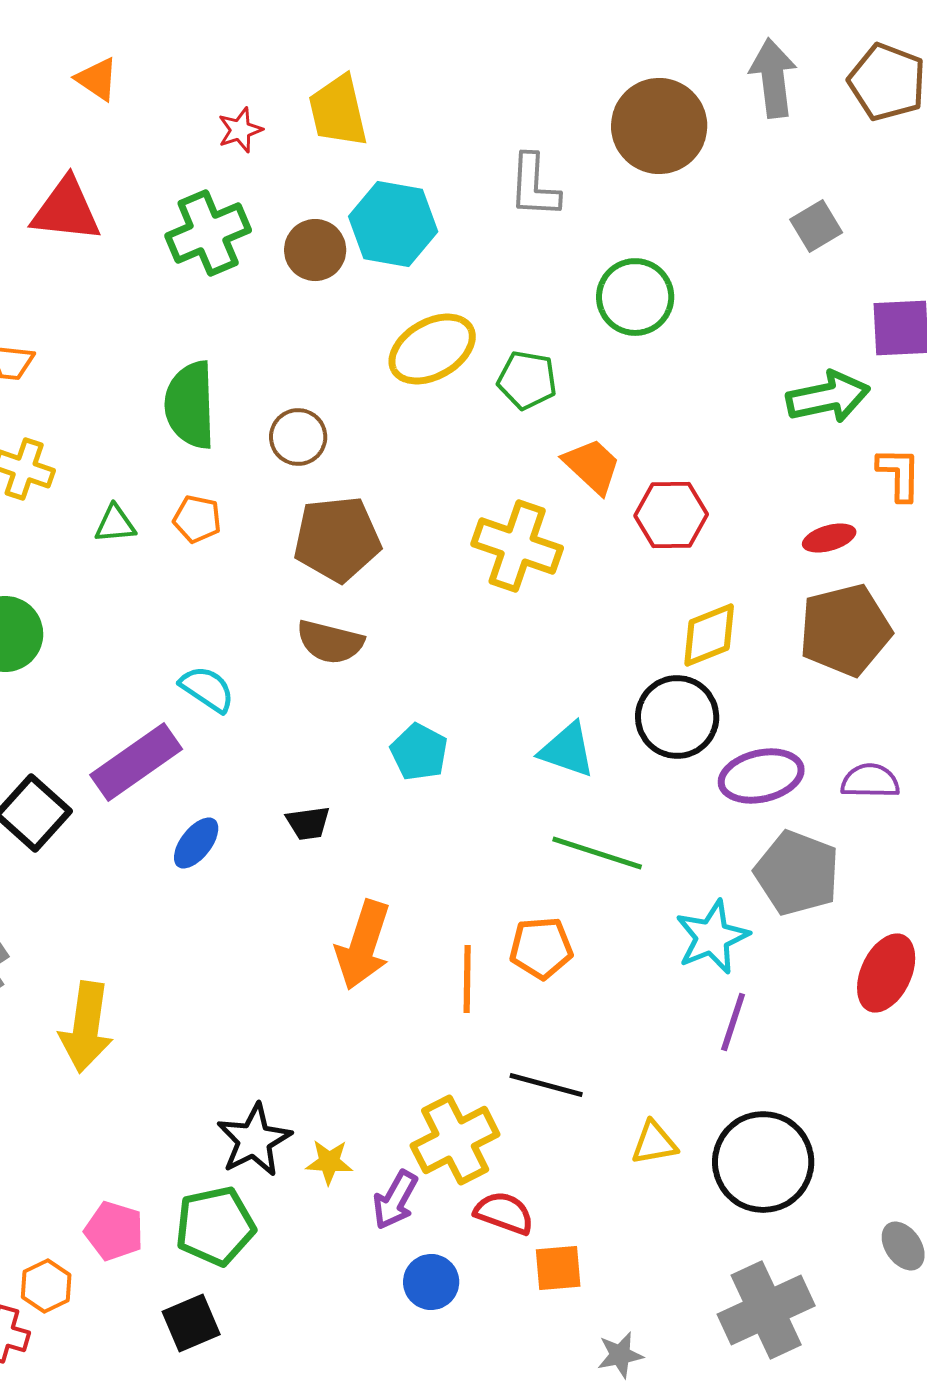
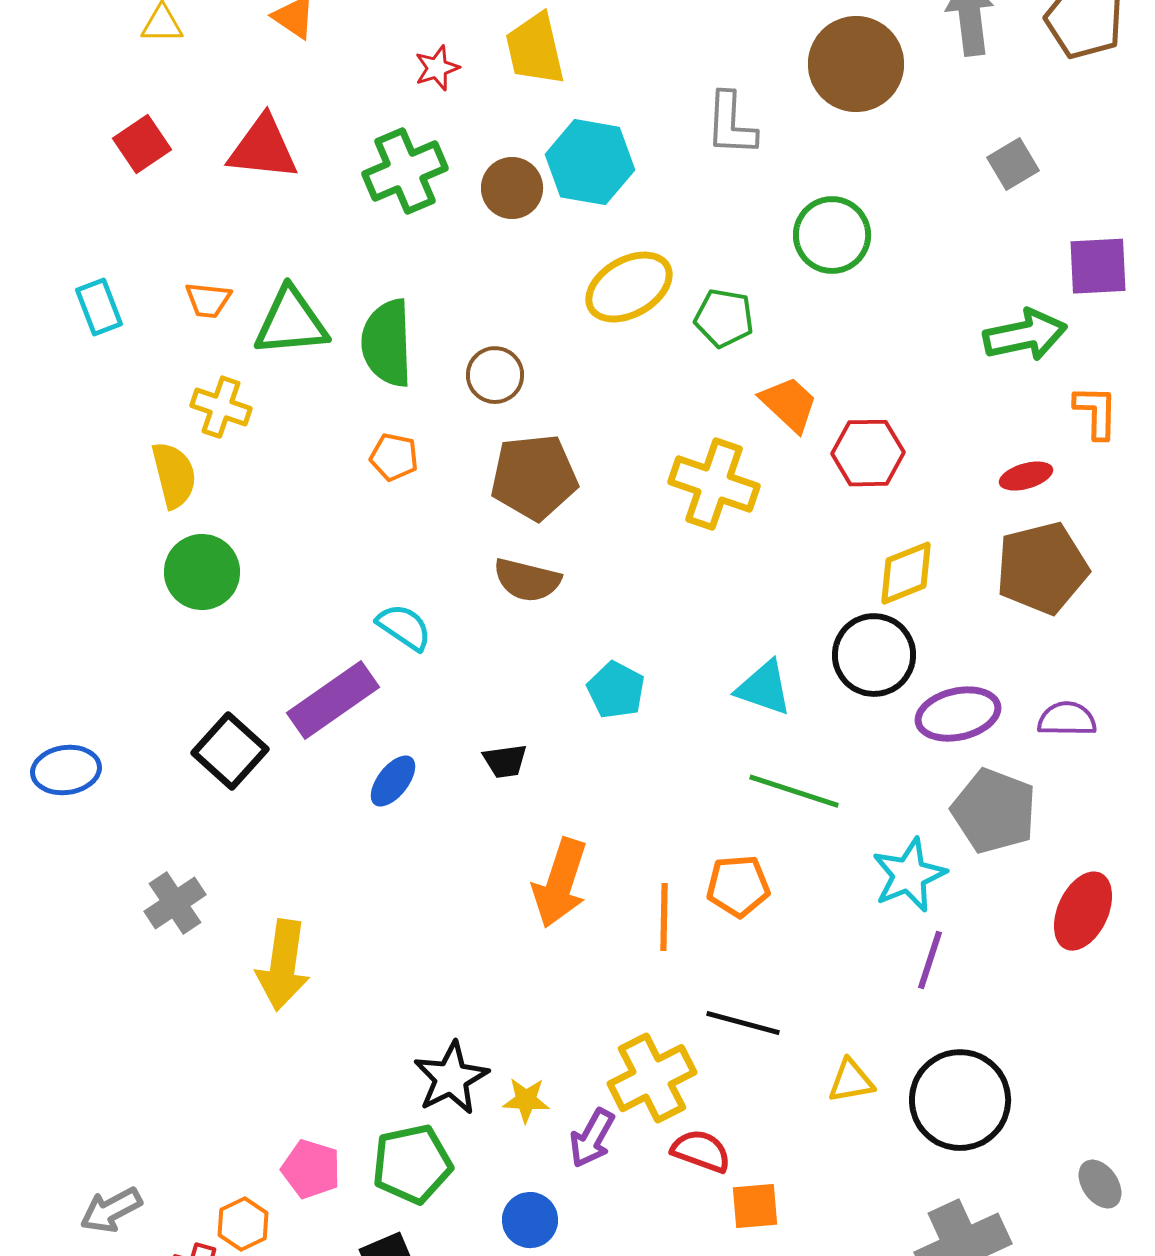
green triangle: (115, 524) -> (291, 322), moved, size x1.8
blue circle: (431, 1282) -> (530, 1220), moved

